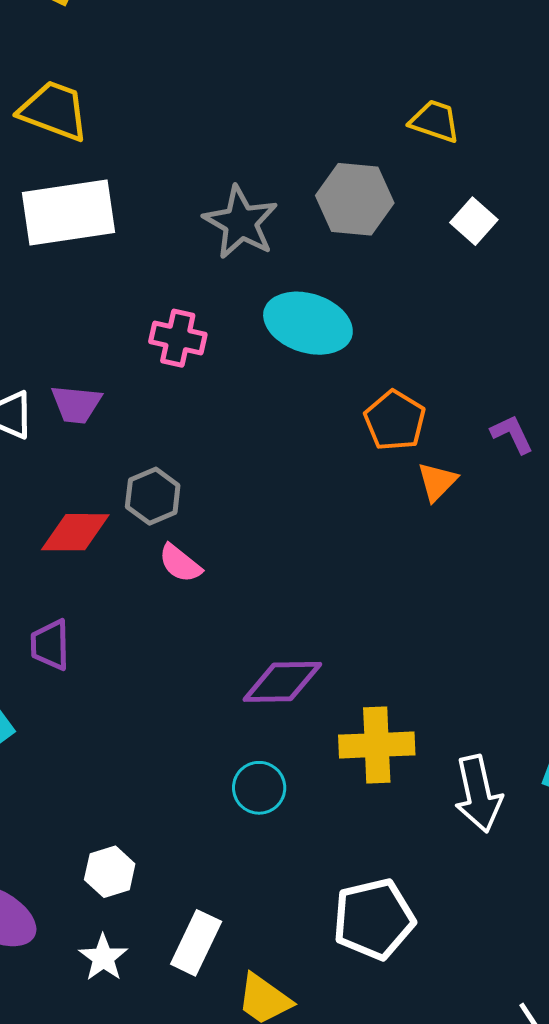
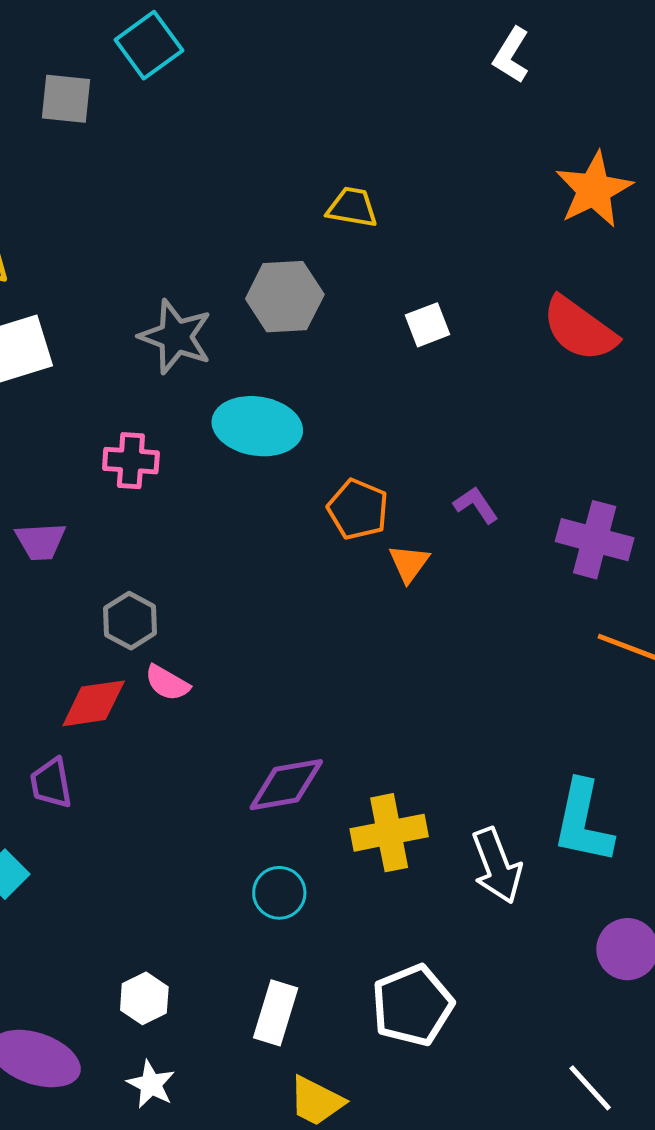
white square: (474, 221) -> (427, 325), moved, turned 36
red diamond: (75, 532) -> (94, 703), moved
white rectangle: (196, 943) -> (276, 1013), moved

